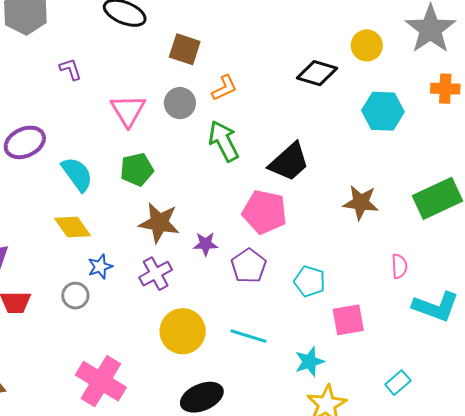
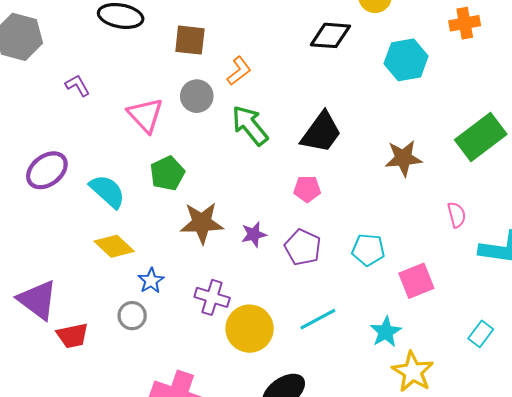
pink pentagon: (265, 212) -> (307, 189), size x0.6
purple cross: (156, 274) -> (212, 297), moved, turned -32
cyan line: (248, 336) -> (318, 319), turned -33

